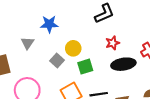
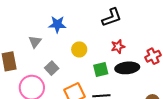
gray square: (57, 61) -> (52, 68), moved
green square: (85, 67) -> (101, 69), moved

